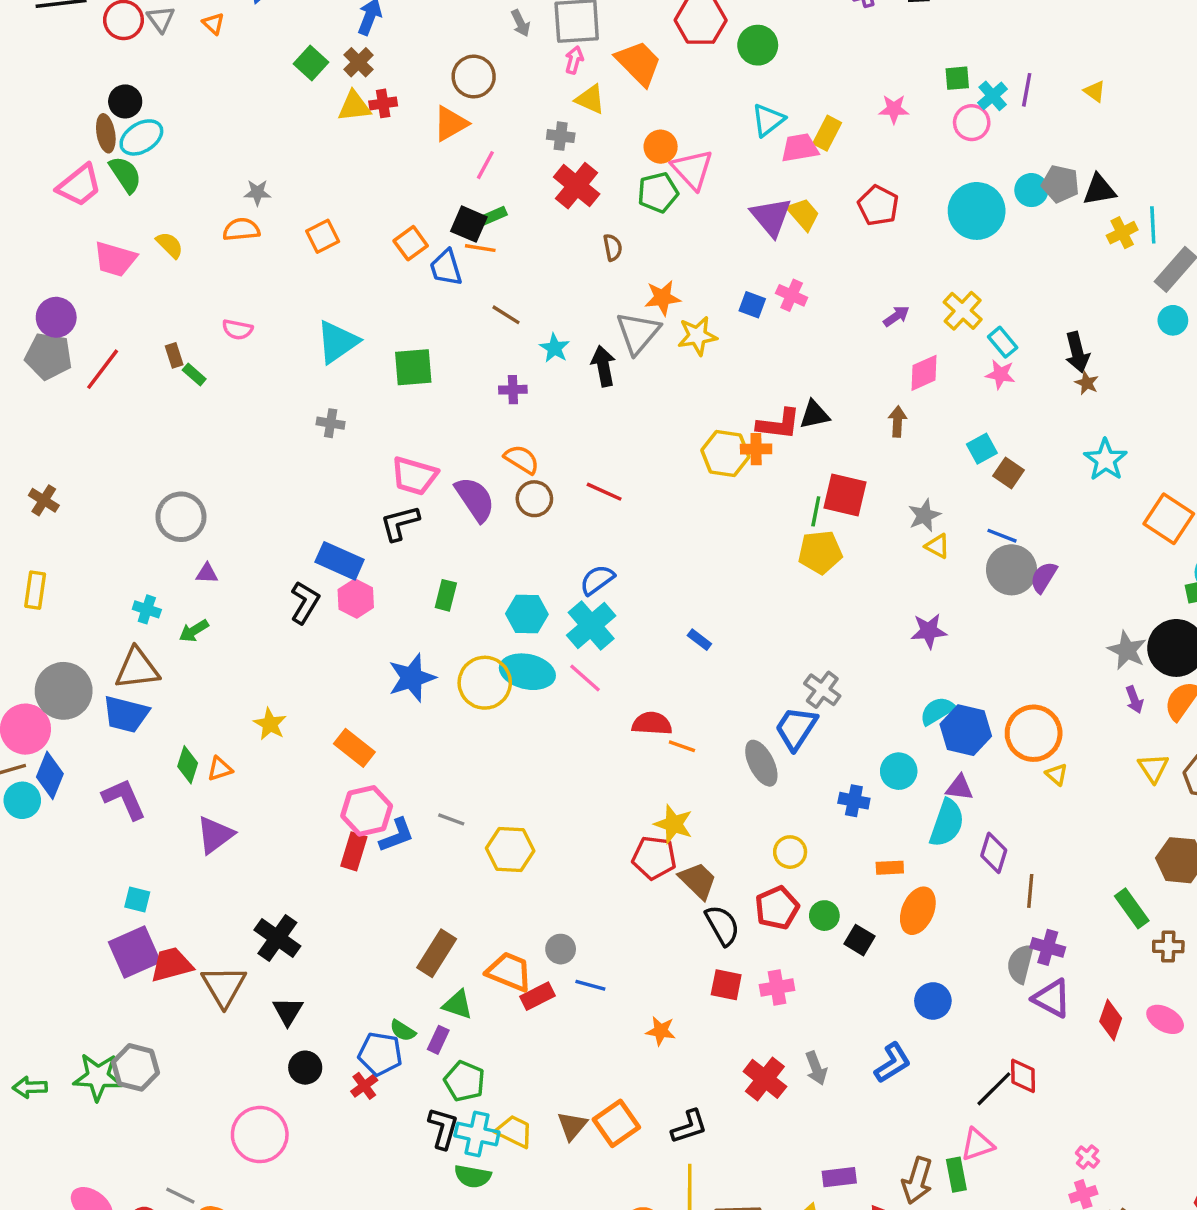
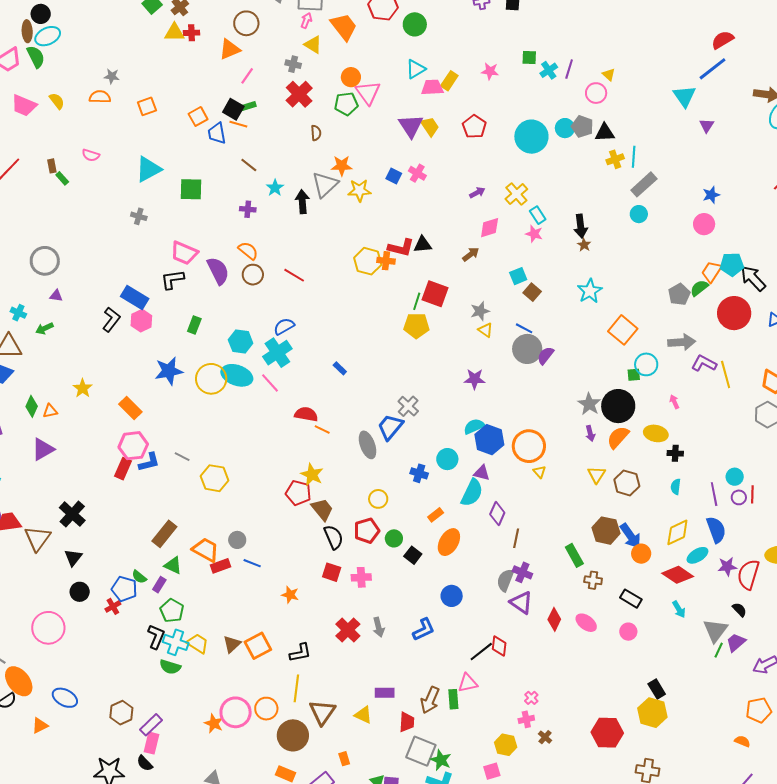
pink circle: (972, 123) -> (596, 93), moved
brown arrow: (898, 421) -> (471, 254), turned 42
orange rectangle: (890, 868) -> (436, 515), turned -42

